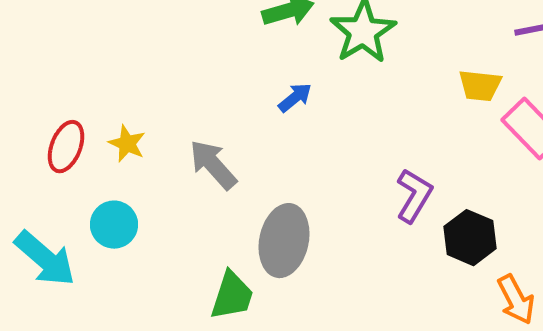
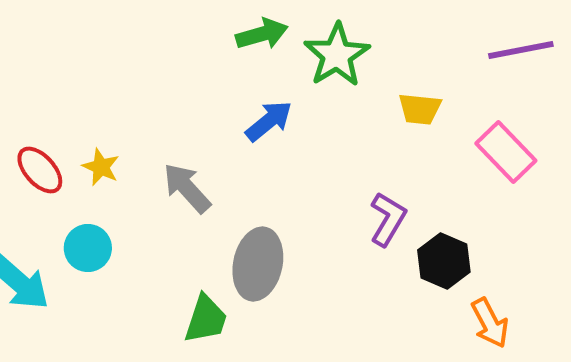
yellow trapezoid: (480, 86) -> (420, 109), moved
blue arrow: (295, 98) -> (269, 121), size x1.4
red ellipse: (66, 147) -> (40, 170), turned -63

